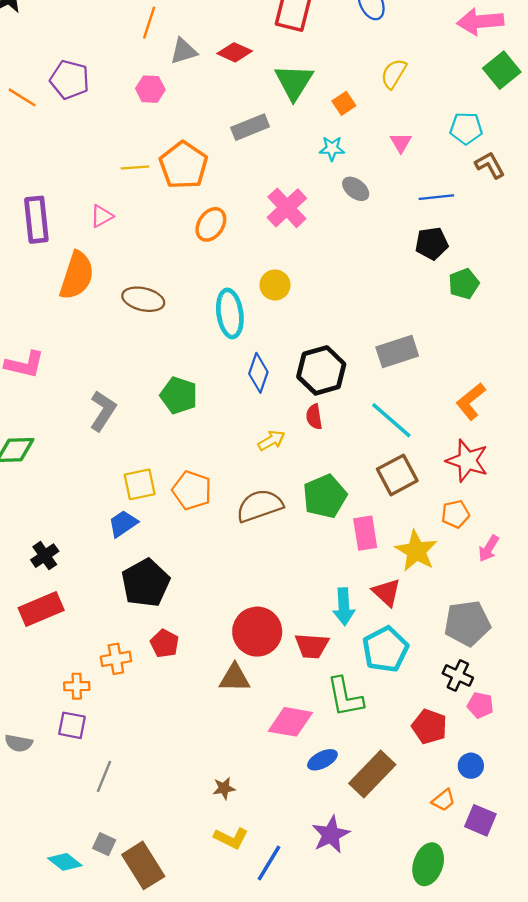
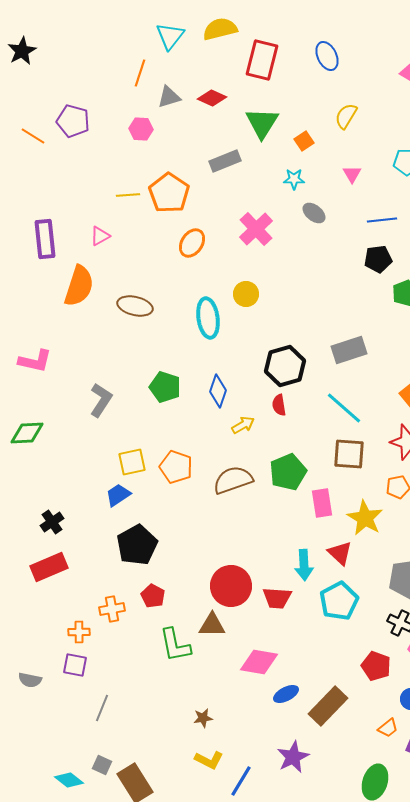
blue diamond: (258, 373) -> (218, 391), moved
brown square: (397, 475) -> (349, 454), turned 32
green L-shape: (345, 697) -> (175, 645), moved

